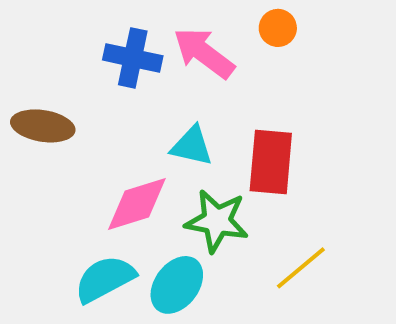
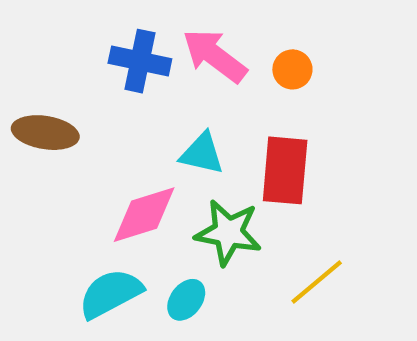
orange circle: (278, 28) -> (292, 69), moved
cyan ellipse: (177, 285) -> (186, 300), size x0.7

